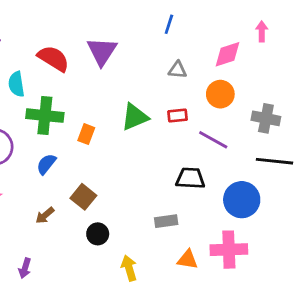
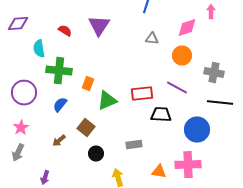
red semicircle: (53, 58) -> (65, 31), size x0.6
red rectangle: (178, 116) -> (142, 94), moved, size x1.5
green triangle: (135, 117) -> (107, 101), moved
gray rectangle: (166, 221) -> (134, 145), moved

